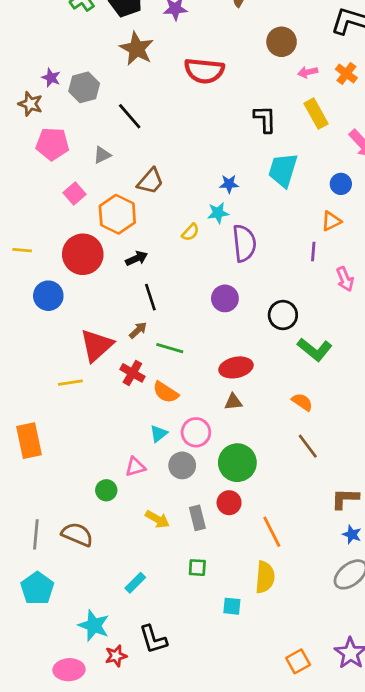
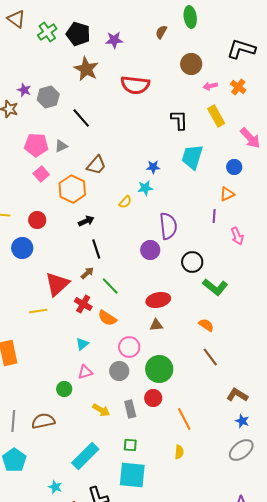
pink pentagon: (52, 144) -> (36, 145), moved
purple semicircle: (244, 243) -> (168, 226), moved
red circle: (83, 254) -> (37, 220), moved, size x0.6
green line: (170, 348) -> (110, 286), turned 30
cyan triangle: (159, 434) -> (82, 344), moved
brown L-shape: (345, 499) -> (237, 395), turned 30
brown semicircle: (77, 534) -> (43, 421), turned -35
yellow semicircle: (265, 577) -> (179, 452), size x0.6
cyan rectangle: (135, 583) -> (85, 456), size x1.8
cyan square: (232, 606) -> (132, 475), moved, size x2.0
cyan star: (94, 626) -> (55, 487), size x0.6

